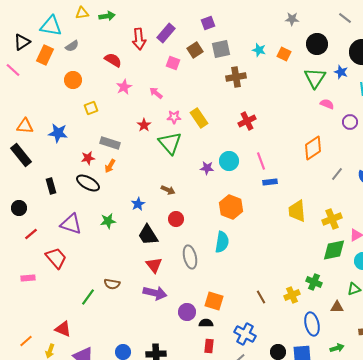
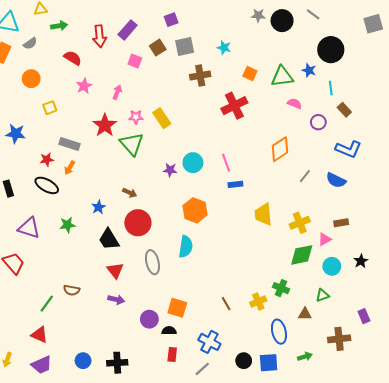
green arrow: (107, 16) -> (59, 26), moved
black circle: (317, 44) -> (282, 21), moved
orange square: (284, 54) -> (250, 73), moved
green triangle: (315, 78) -> (282, 77), turned 50
pink arrow: (156, 93) -> (117, 92), turned 72
red cross: (247, 121) -> (234, 106), moved, size x1.4
red star: (144, 125) -> (105, 125), size x1.6
red circle: (176, 219) -> (138, 223), size x1.6
purple arrow: (155, 293) -> (116, 299), size x0.7
red triangle: (63, 329) -> (39, 335), moved

